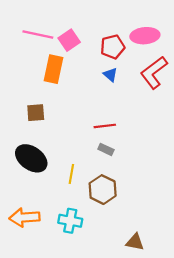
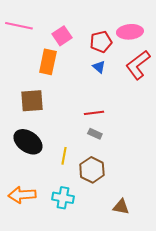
pink line: (38, 35) -> (19, 26), moved
brown square: (36, 113) -> (32, 101), size x1.4
brown triangle: (135, 242) -> (121, 207), moved

